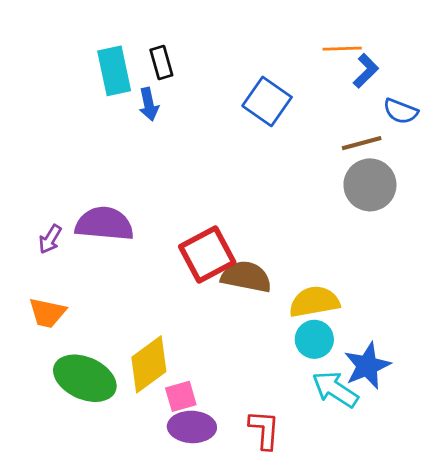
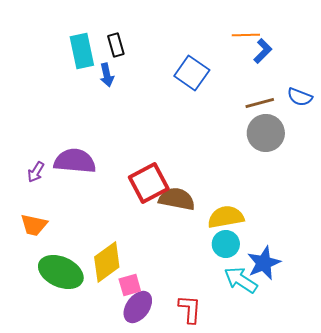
blue semicircle: (401, 111) -> (300, 97), moved
purple ellipse: (192, 427) -> (138, 307), turned -56

